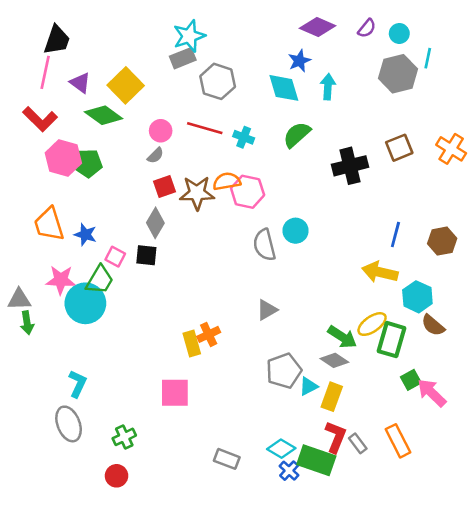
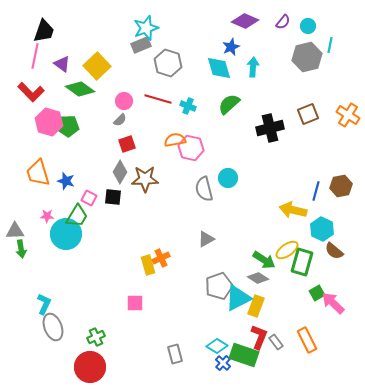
brown star: (197, 193) -> (145, 179), moved
blue line: (395, 235) -> (316, 191), moved
pink star: (61, 280) -> (47, 216), size x0.6
cyan L-shape: (78, 384) -> (44, 304), moved
cyan triangle: (308, 386) -> (238, 298), size x1.8
pink square: (175, 393) -> (135, 303), size x0.7
gray rectangle: (227, 459) -> (175, 354), turned 54
red circle: (117, 476) -> (90, 367), size x1.8

